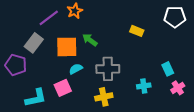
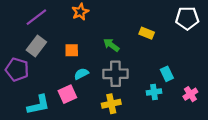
purple line: (49, 18) -> (36, 17), moved
green arrow: (90, 40) -> (111, 45), moved
orange square: (67, 47) -> (72, 50), size x0.6
cyan rectangle: (168, 69) -> (167, 74), moved

